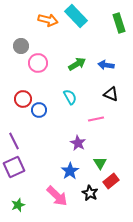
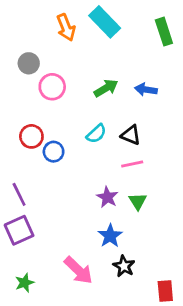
orange arrow: (48, 20) -> (66, 27), turned 54
black triangle: (111, 94) -> (131, 135), moved
cyan semicircle: (70, 97) -> (96, 134), turned 77
green triangle: (100, 163) -> (138, 201), moved
blue star: (70, 171) -> (110, 236), moved
red rectangle: (111, 181) -> (165, 291), moved, turned -56

